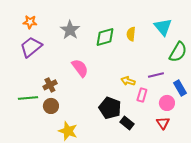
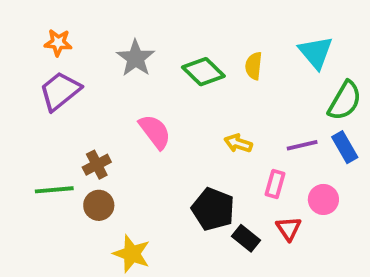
green diamond: (105, 37) -> (203, 72), turned 60
yellow arrow: (128, 81) -> (238, 143), moved
blue rectangle: (180, 88) -> (345, 147), moved
red triangle: (163, 123) -> (289, 229), moved

